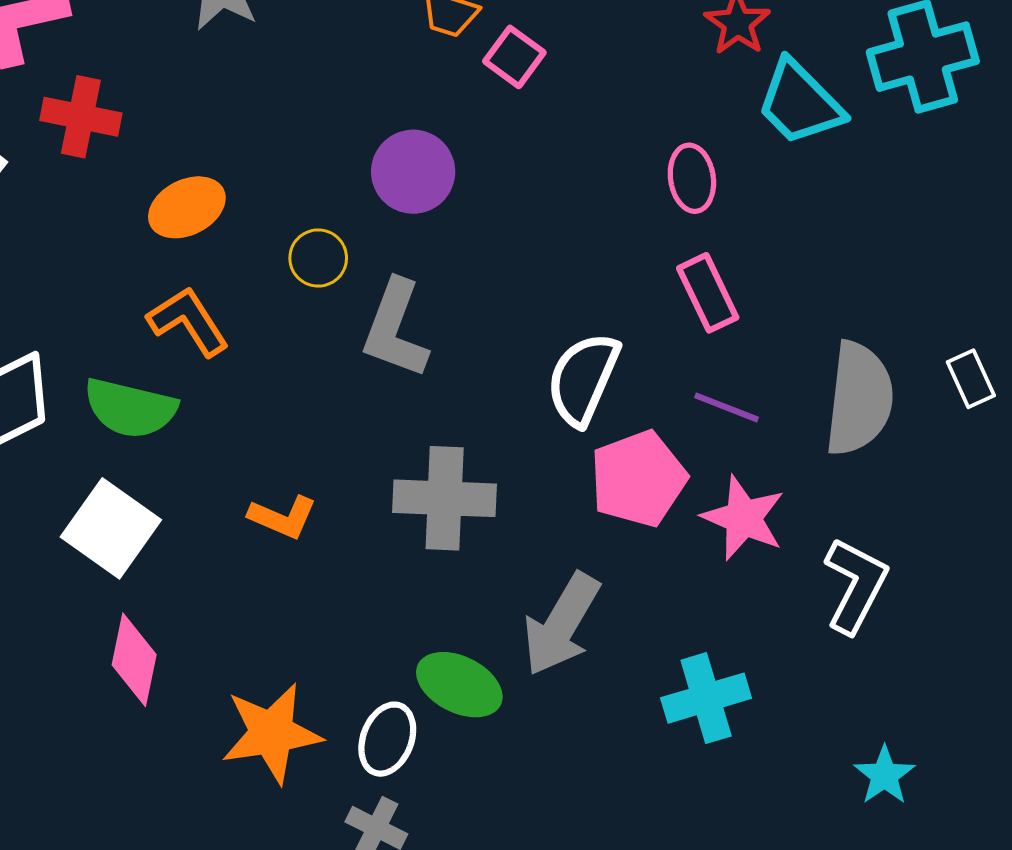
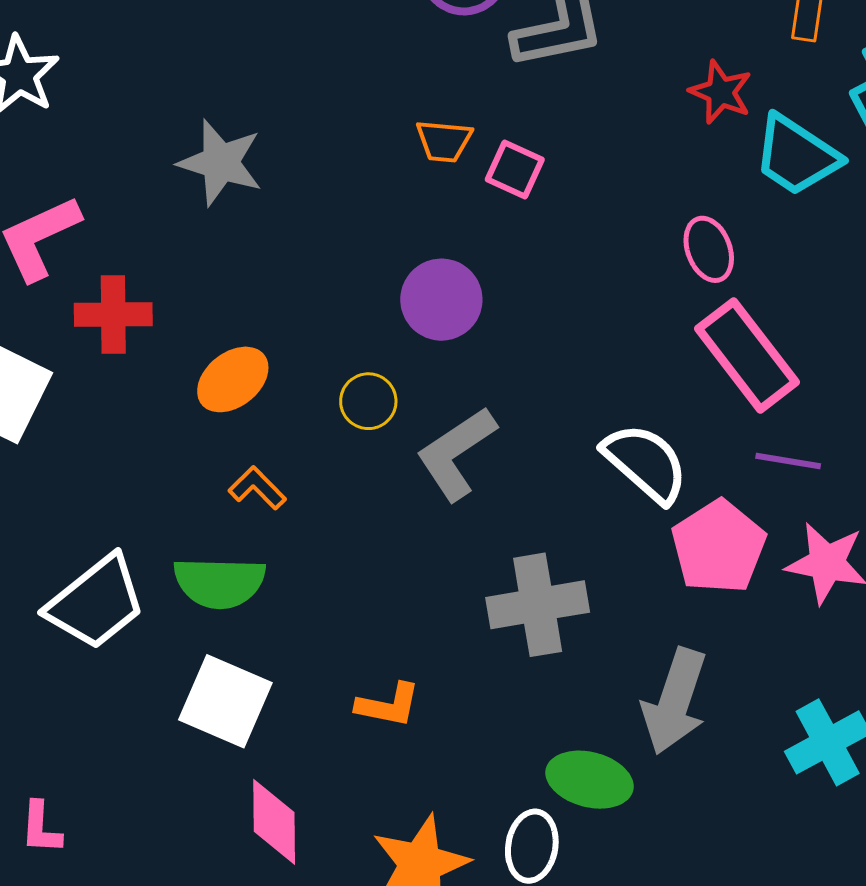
pink rectangle: (708, 293) -> (747, 355), size x1.5
orange L-shape: (188, 321) -> (257, 488), size x0.7
gray L-shape: (395, 329) -> (456, 453), turned 48
white semicircle: (583, 379) -> (645, 463), turned 120
orange L-shape: (283, 517) -> (388, 705), moved

